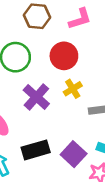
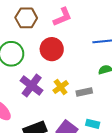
yellow cross: (73, 89) -> (61, 87), moved

